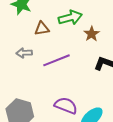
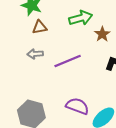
brown triangle: (42, 29) -> (40, 27), moved

